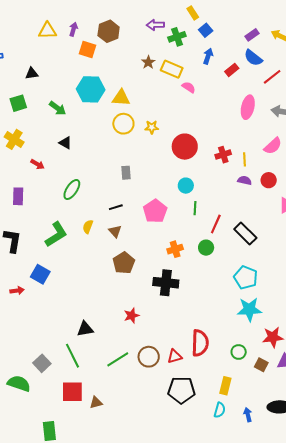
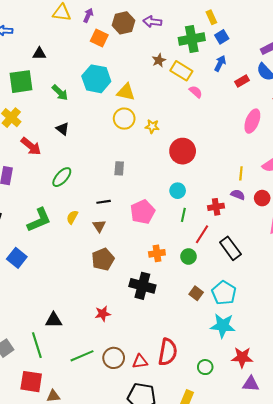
purple arrow: (155, 25) -> (152, 22), moved
green cross: (177, 37) -> (192, 39), size x1.4
green square: (18, 103) -> (21, 82), size x1.4
red cross: (223, 155) -> (216, 207), moved
red arrow: (37, 164) -> (31, 146), size x1.5
brown square: (261, 365) -> (196, 293), moved

